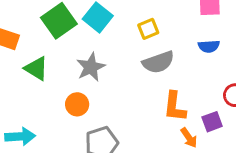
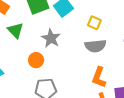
yellow square: (148, 29) -> (94, 23), turned 32
gray star: (91, 67) -> (51, 38), turned -30

